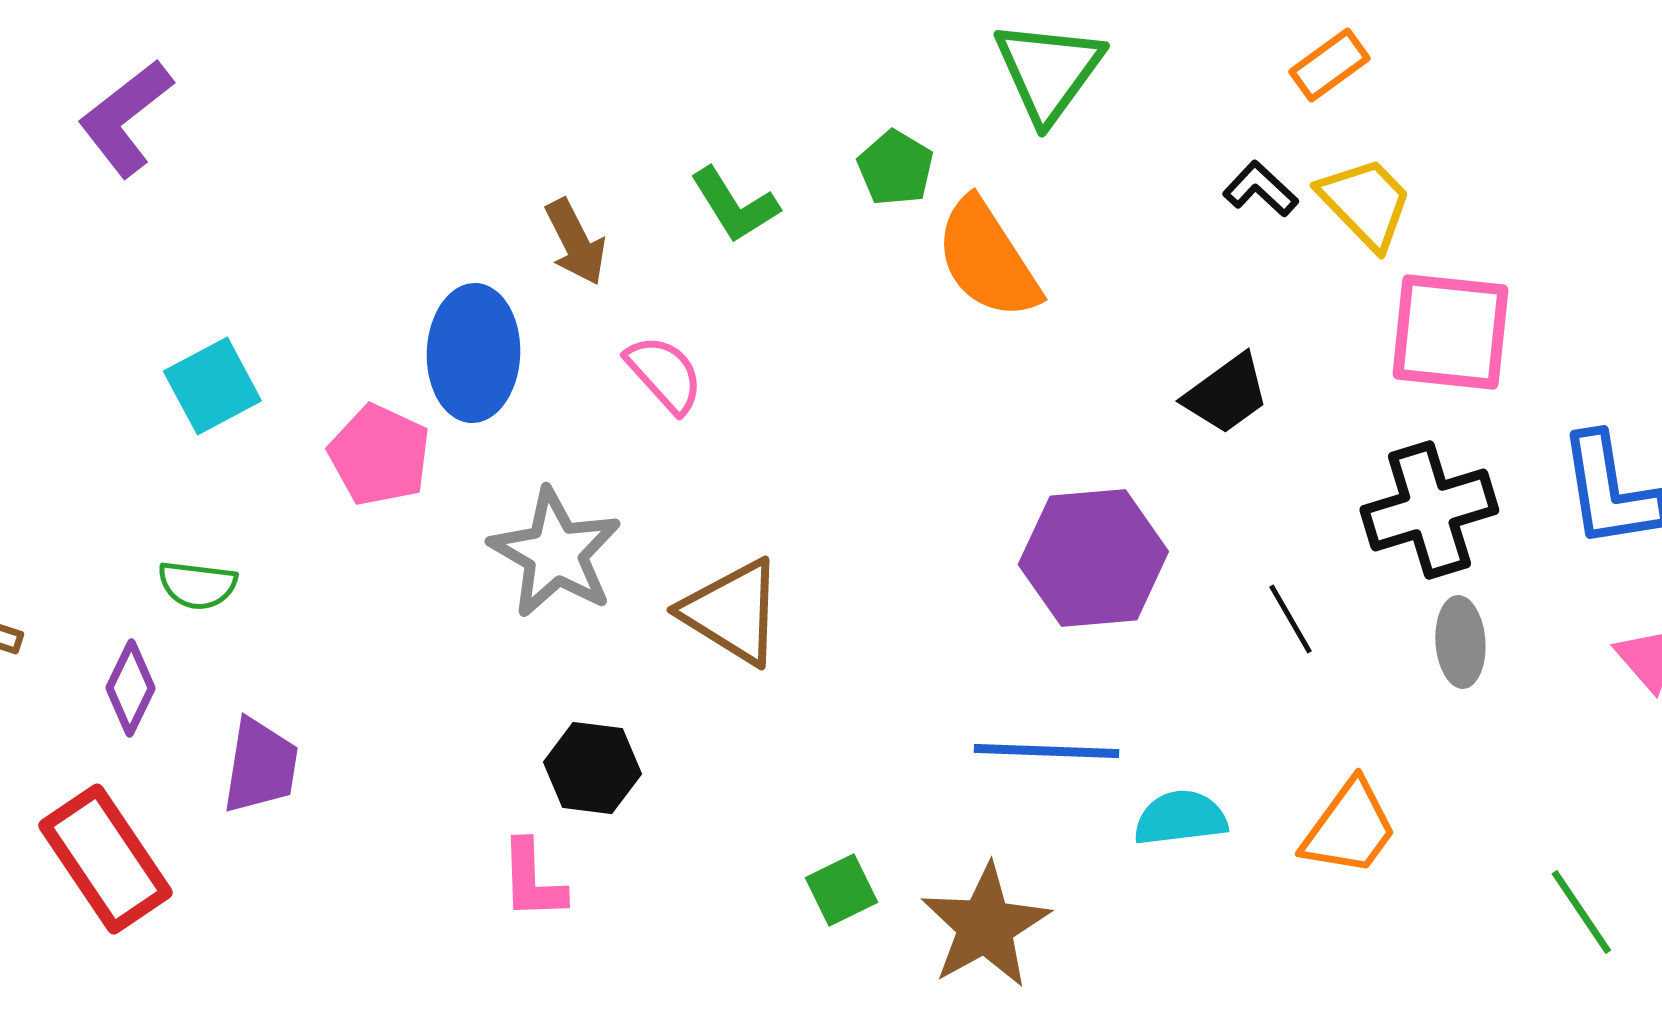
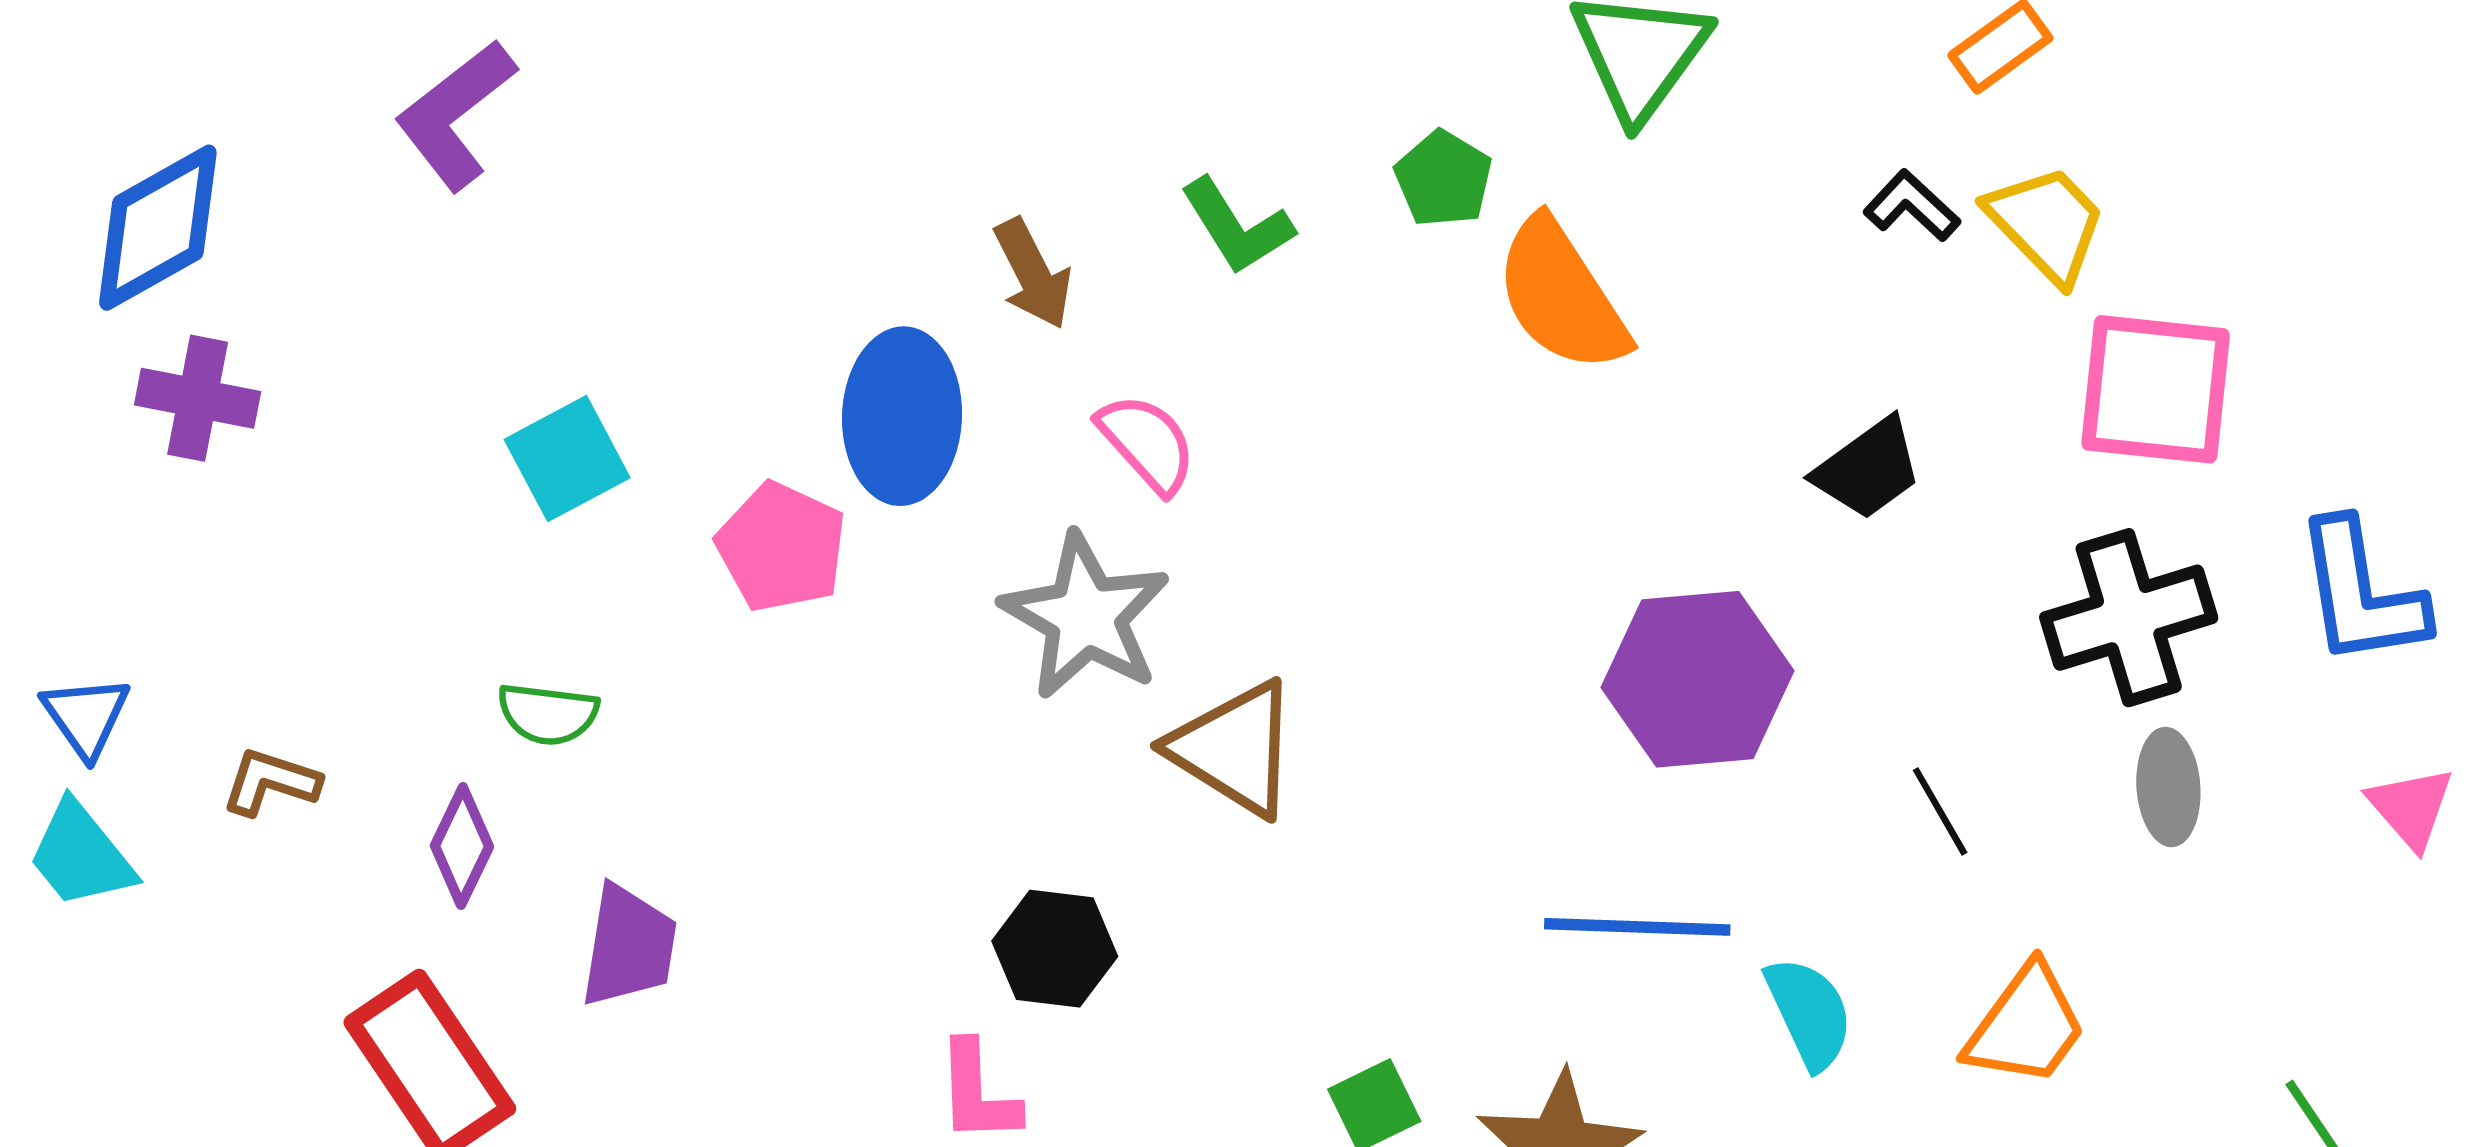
gray star: (555, 553) -> (1086, 616), moved
black line: (1290, 619) -> (1940, 811), moved
cyan semicircle: (1180, 818) -> (1809, 1013), turned 72

